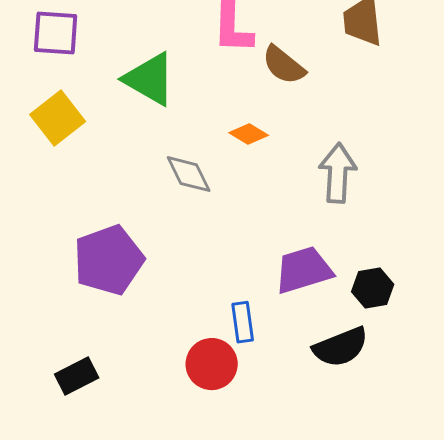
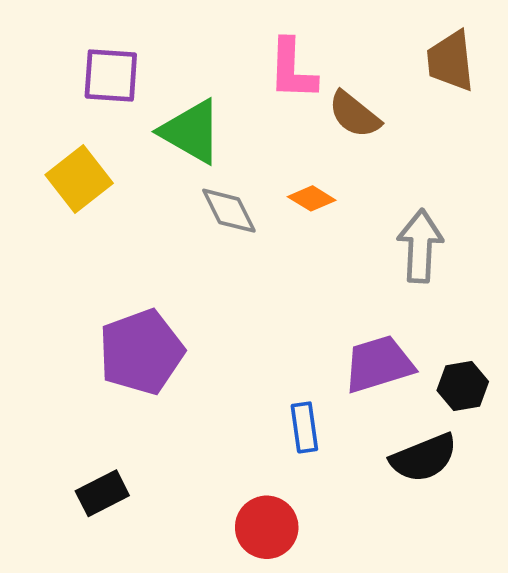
purple square: (56, 33) -> (111, 75), moved
gray diamond: (189, 174) -> (229, 211), moved
red circle: (212, 364) -> (267, 527), moved

